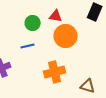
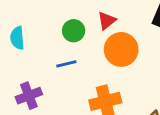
red triangle: (56, 16) -> (107, 21), turned -48

